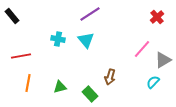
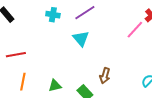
cyan cross: (58, 39) -> (53, 15), moved
pink line: (142, 49) -> (135, 30), moved

